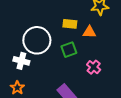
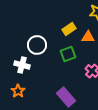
yellow rectangle: (70, 24) -> (69, 29), turned -40
white circle: (37, 40) -> (37, 45), size x0.7

